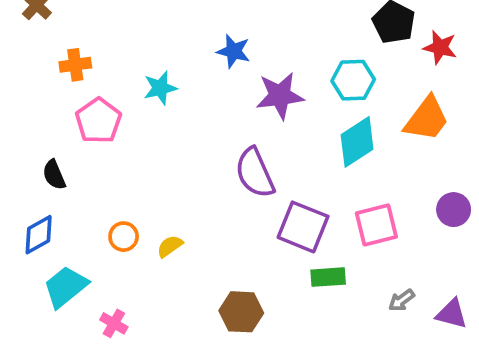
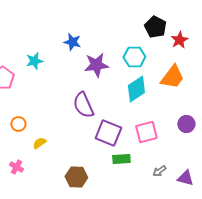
red star: (440, 47) -> (179, 40), turned 30
orange circle: (124, 237) -> (18, 124), moved
pink cross: (114, 323) -> (16, 167), moved

